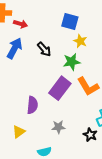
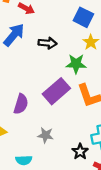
black arrow: (44, 49) -> (47, 43), turned -56

